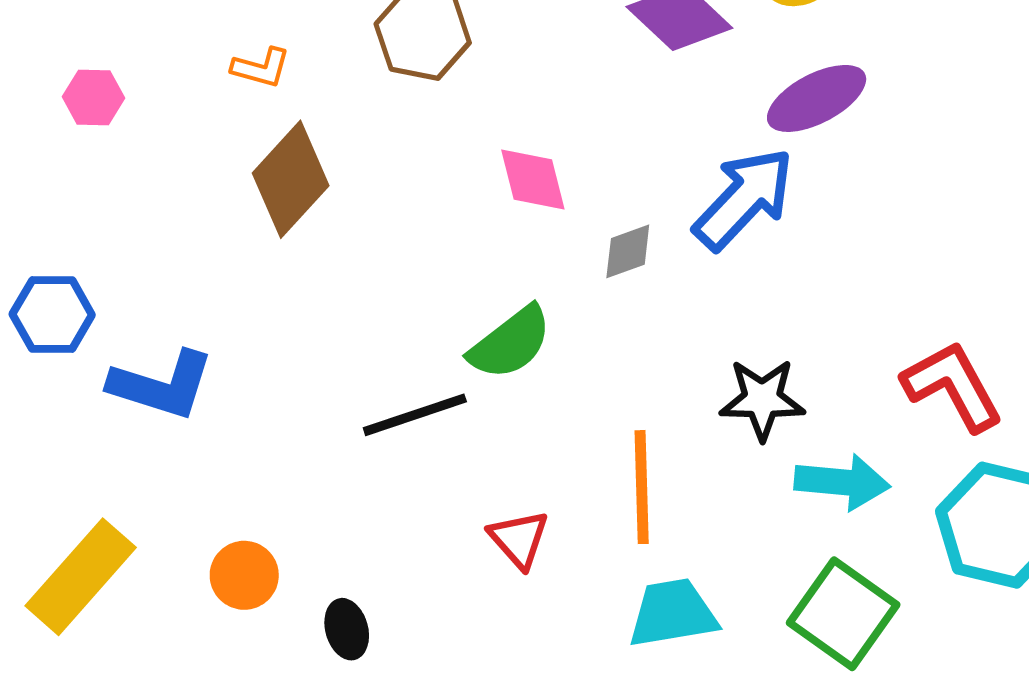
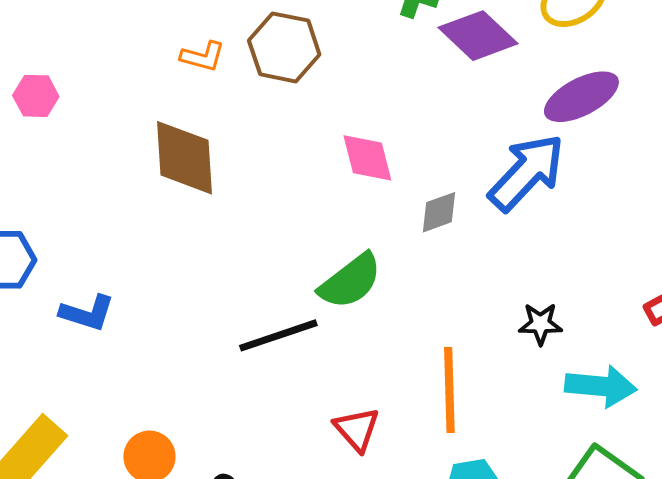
orange L-shape: (261, 68) -> (203, 56), moved
brown diamond: (291, 179) -> (184, 158), turned -46
blue L-shape: (162, 385) -> (87, 313), size x0.7
black star: (762, 399) -> (540, 324), size x0.7

